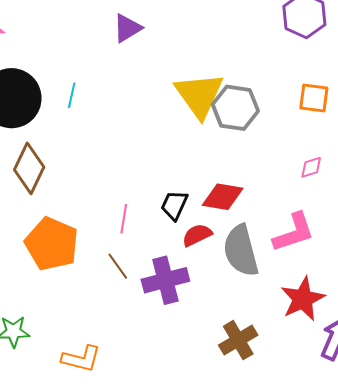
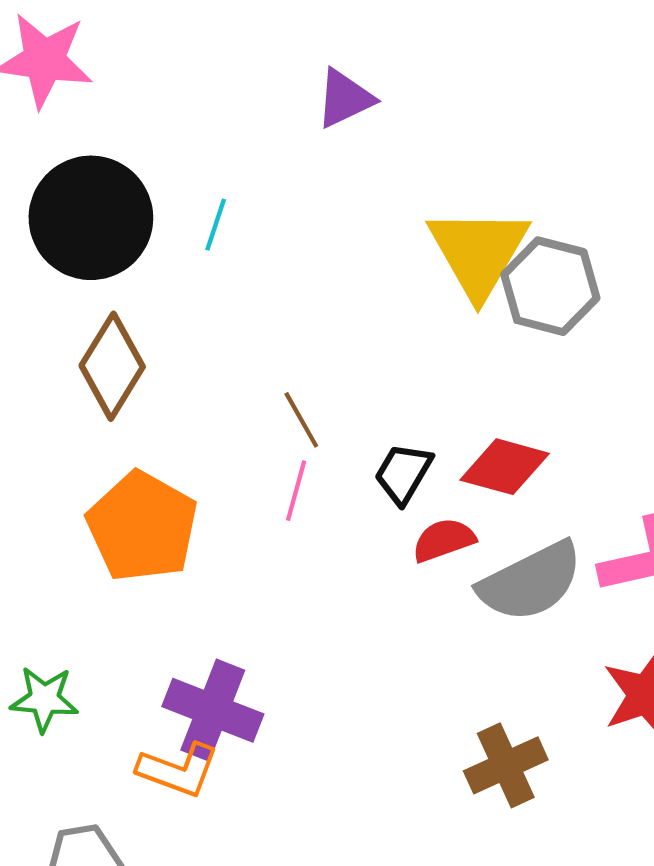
gray semicircle: (241, 251) -> (531, 582), turned -108
brown line: (118, 266) -> (301, 420), moved
purple cross: (165, 280) -> (213, 710), moved, turned 30

